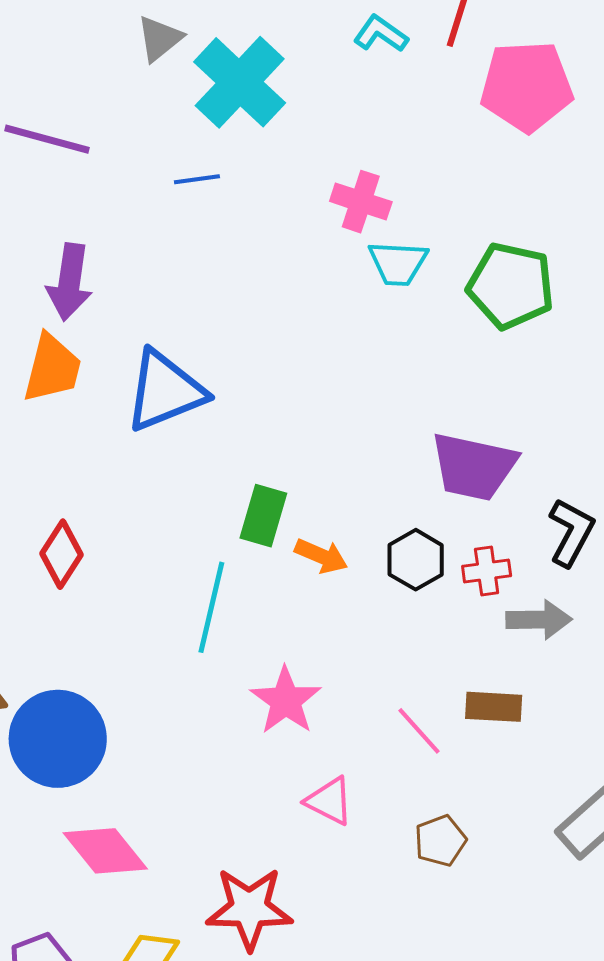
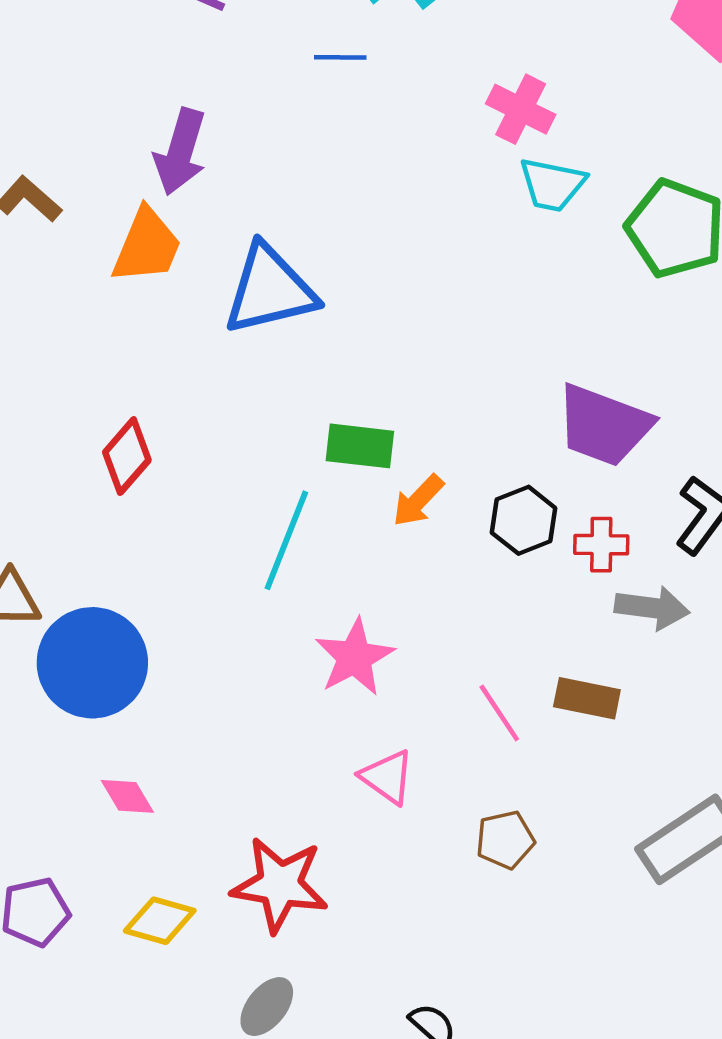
green rectangle: (263, 516) -> (360, 446), turned 72
orange arrow: (321, 556) -> (418, 501), turned 102
pink diamond: (105, 851) -> (127, 796), size x0.6

